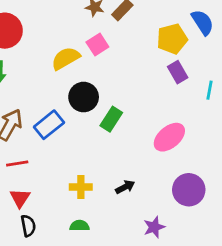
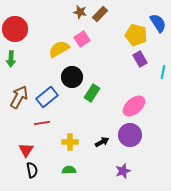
yellow pentagon: (172, 39) -> (136, 35), turned 30
red line: (17, 163) -> (42, 123), moved
purple circle: (189, 190) -> (130, 135), moved

